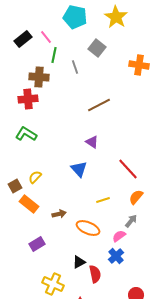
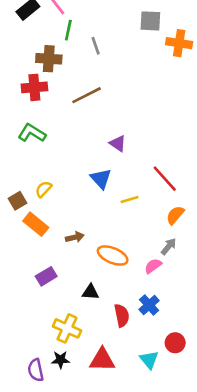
gray square: (97, 48) -> (150, 21), moved, turned -36
brown line: (99, 105) -> (87, 95), moved
yellow line: (103, 200) -> (130, 199), moved
blue cross: (116, 256) -> (149, 305), moved
black triangle: (79, 262) -> (90, 292), moved, turned 32

